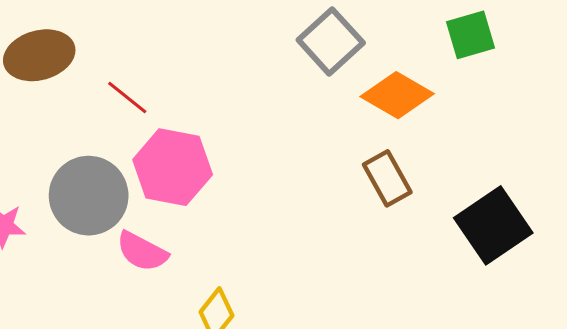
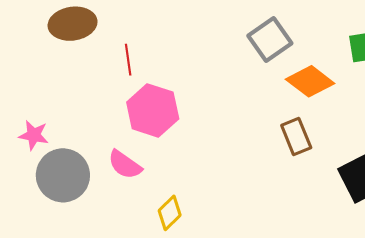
red line: (127, 97) -> (128, 60), turned 36
gray circle: (89, 196) -> (63, 175), moved

